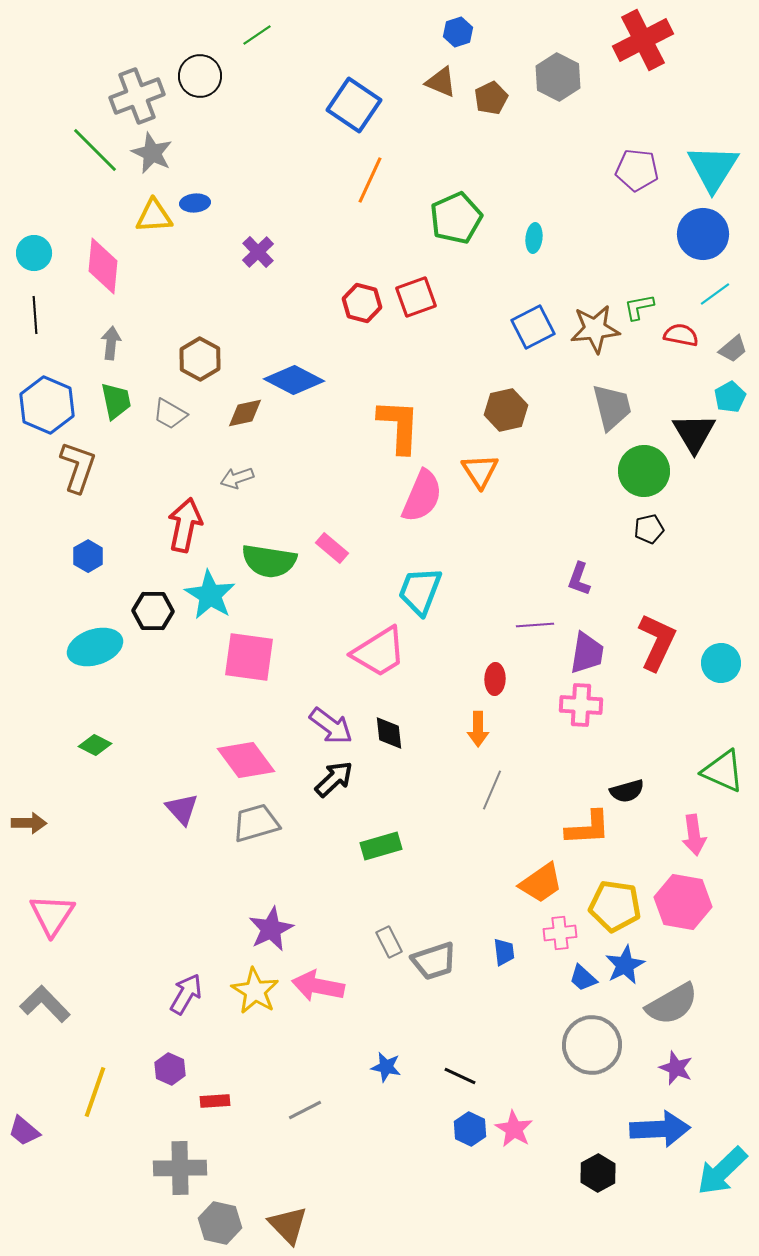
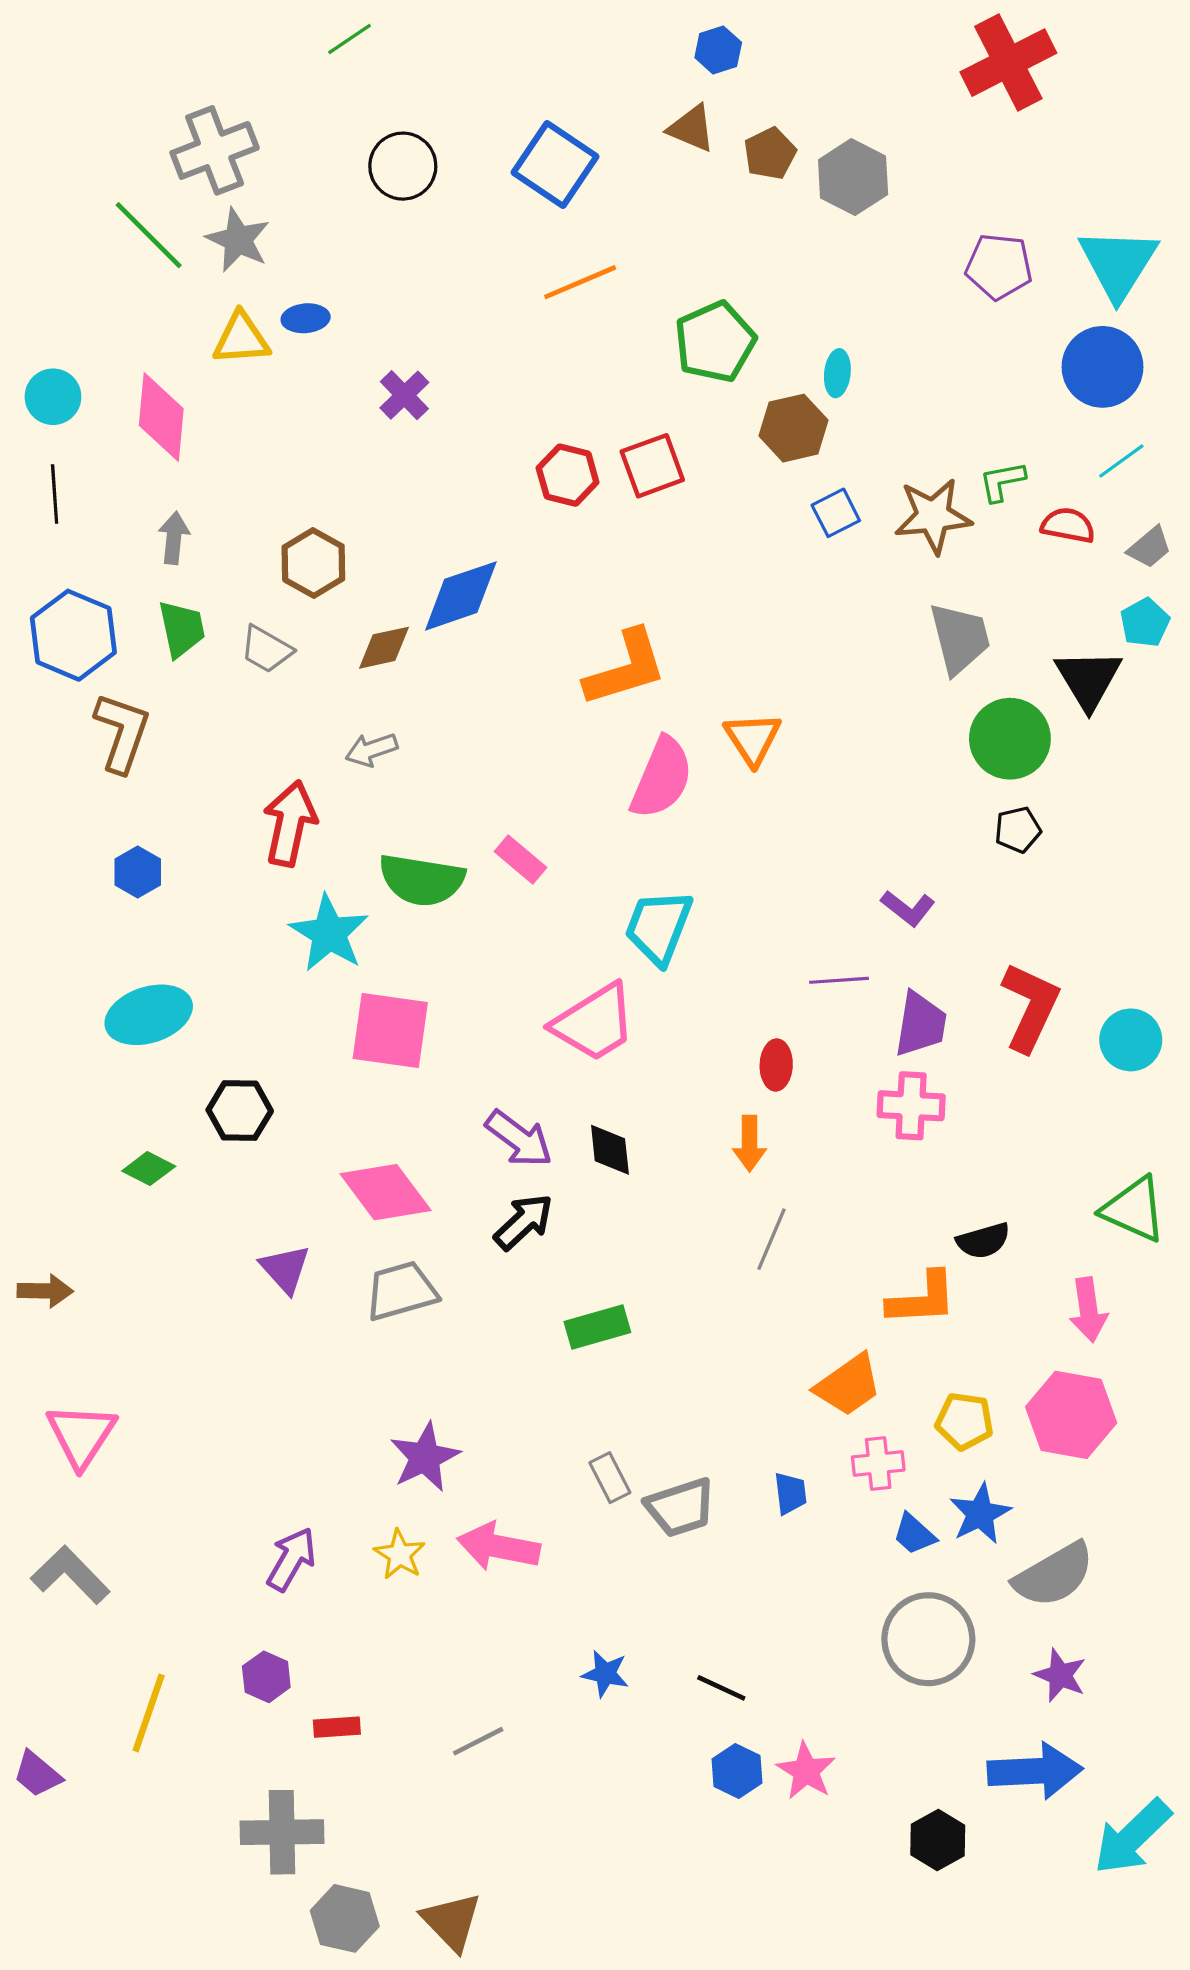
green line: (257, 35) -> (349, 39), moved
black circle: (200, 76) -> (403, 166), moved
gray hexagon: (558, 77) -> (853, 177), moved
orange line: (370, 180) -> (580, 282), turned 42
blue square: (533, 327) -> (836, 513), size x0.7
blue diamond: (294, 380) -> (461, 596), turned -46
brown hexagon: (506, 410) -> (793, 428), moved
orange L-shape: (399, 426) -> (626, 668), turned 70
purple L-shape: (579, 579) -> (908, 908), turned -72
black hexagon: (153, 611) -> (240, 1111), moved
yellow pentagon: (615, 906) -> (964, 1421), size x0.7
yellow star: (255, 991) -> (400, 1554), size x0.7

